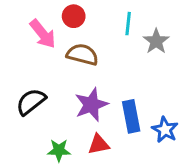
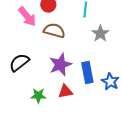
gray star: (156, 41) -> (100, 34), moved

